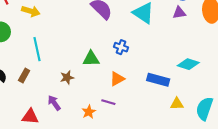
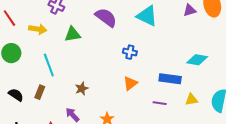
purple triangle: (179, 13) -> (190, 10), moved
green triangle: (91, 59) -> (73, 34), moved
purple line: (108, 102) -> (160, 103), moved

